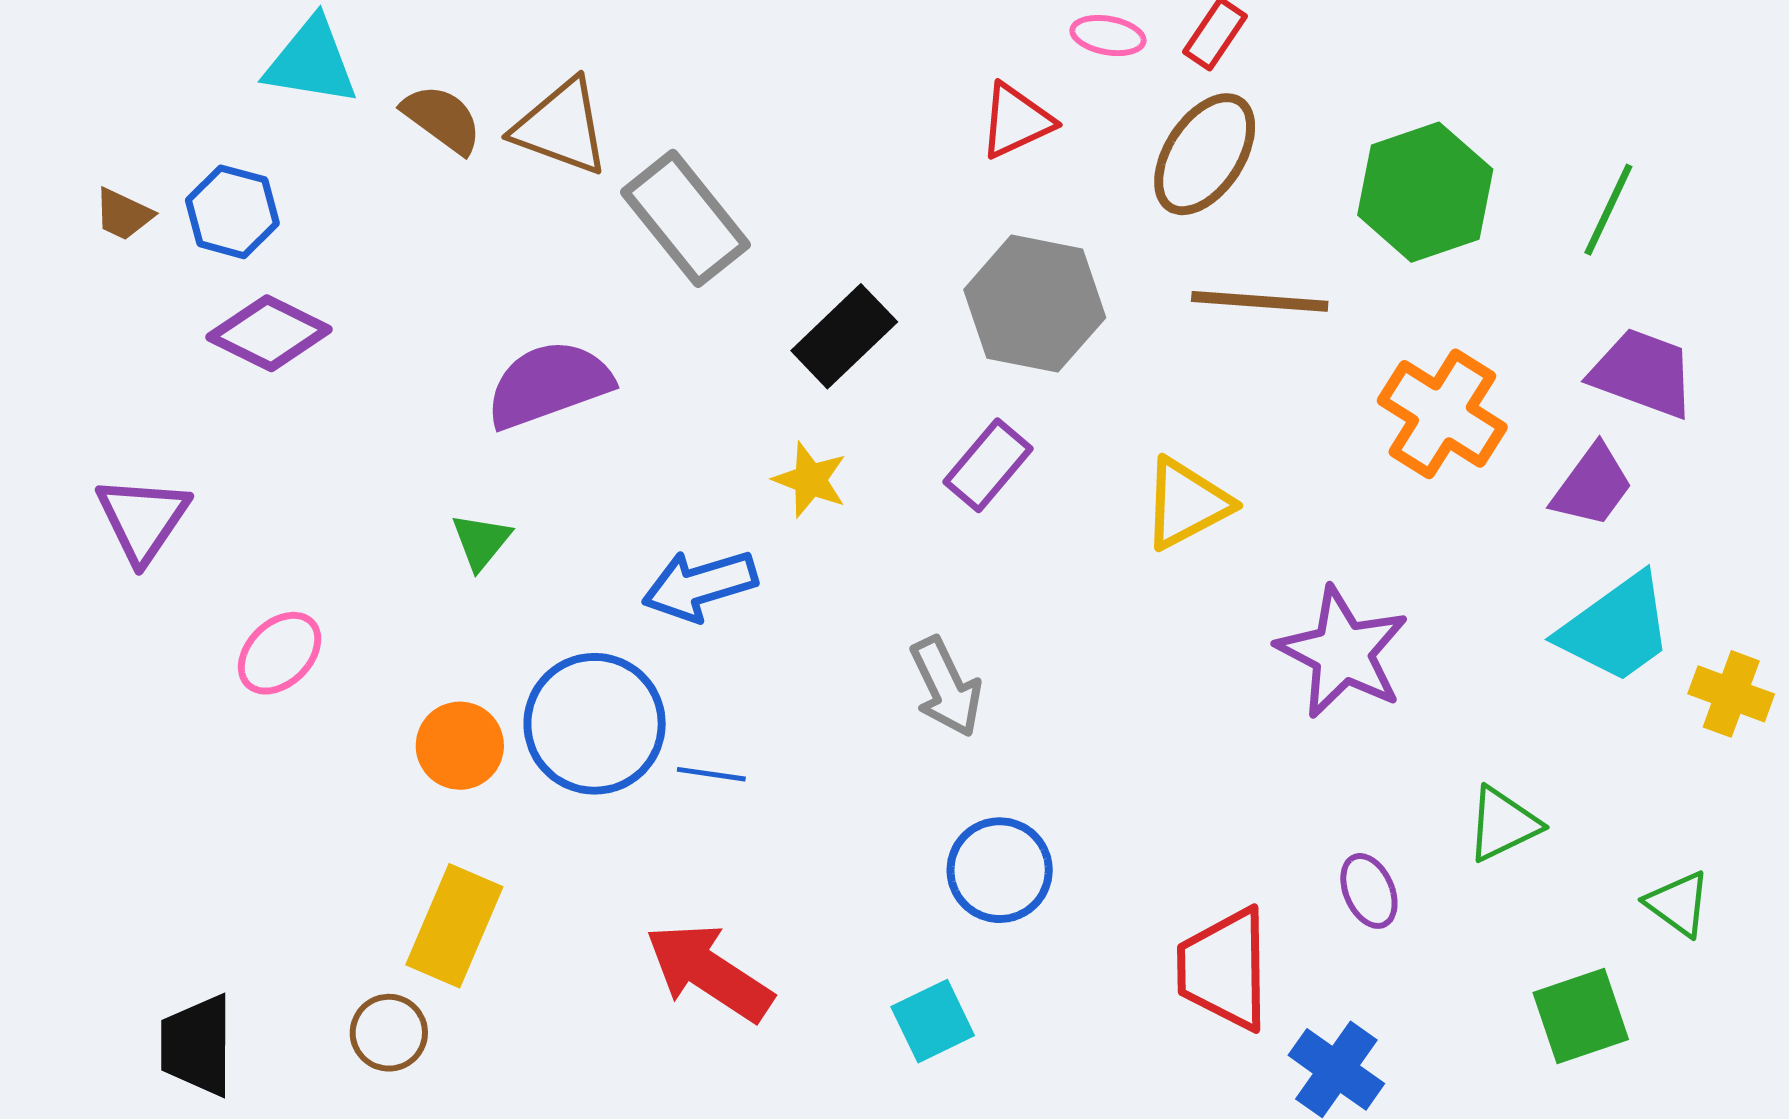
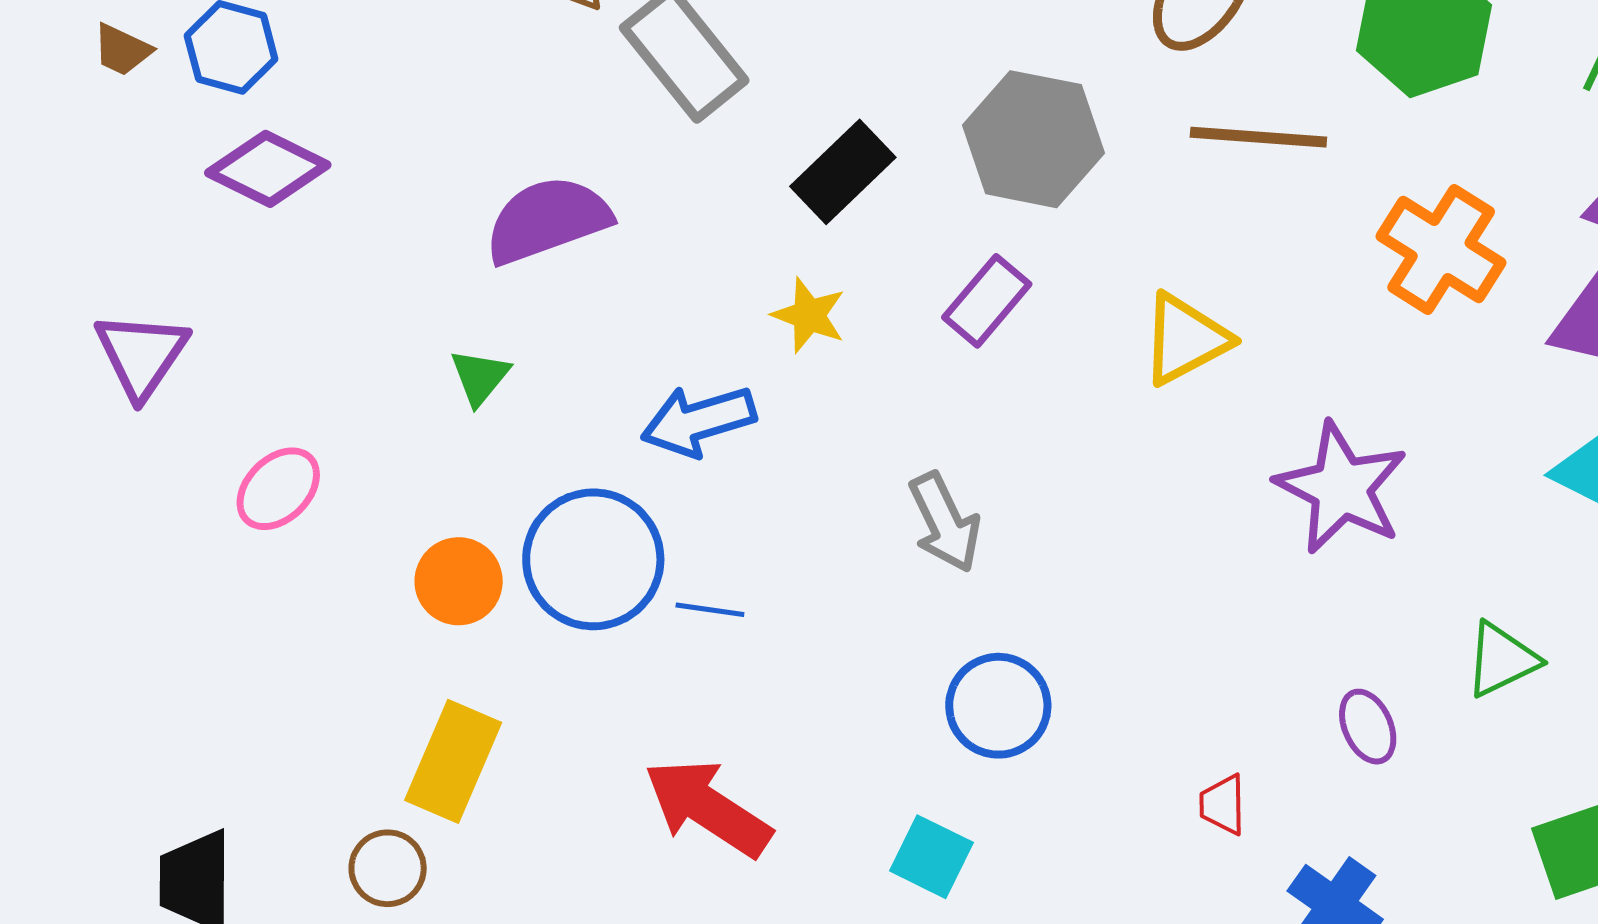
red trapezoid: (1224, 969) -> (1223, 805), size x0.5
cyan square: (933, 1021) -> (931, 857), turned -38

